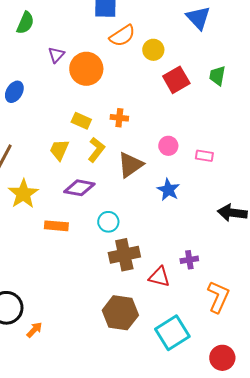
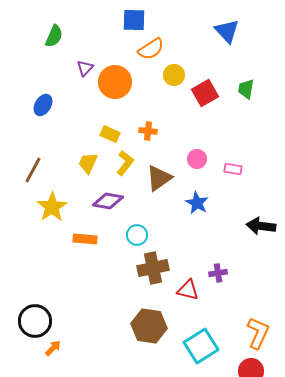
yellow circle: (153, 50) -> (174, 75), moved
orange L-shape: (218, 297) -> (258, 333), moved
orange arrow: (34, 330) -> (53, 348), moved

